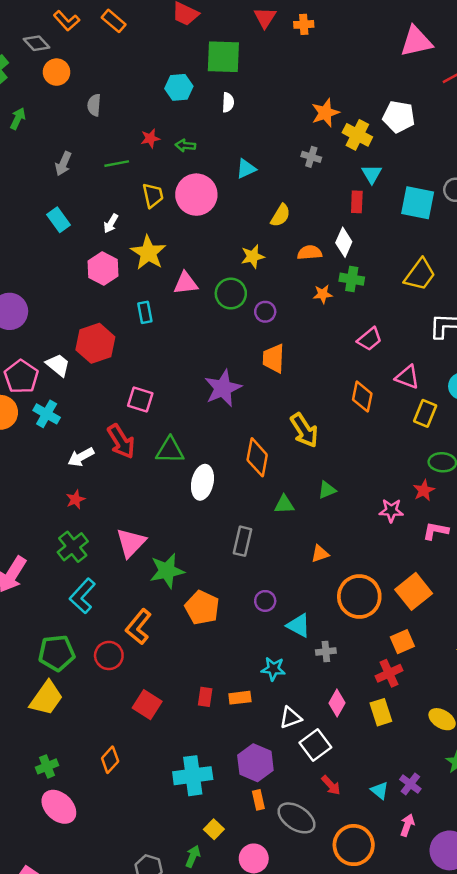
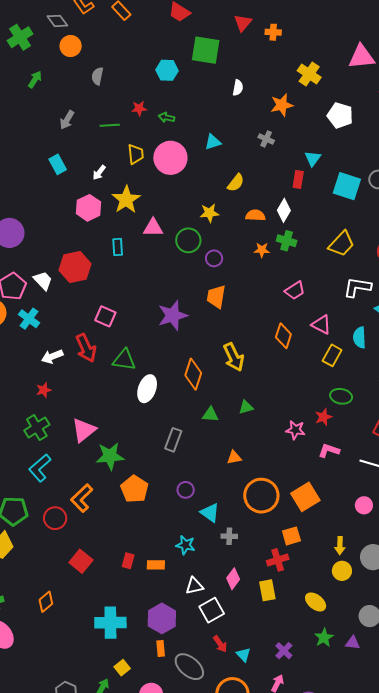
white semicircle: (228, 102) -> (238, 88), moved
yellow cross: (357, 135) -> (309, 74), moved
cyan triangle: (380, 790) -> (243, 655), moved

